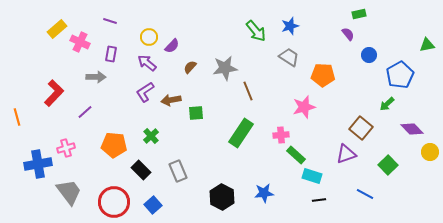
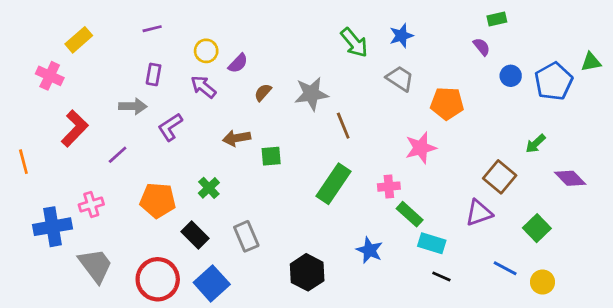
purple line: (110, 21) -> (152, 29), turned -32
pink cross: (80, 42) -> (50, 76), moved
blue pentagon: (400, 75) -> (554, 81), moved
purple L-shape: (145, 92) -> (170, 127), moved
yellow circle: (430, 152) -> (543, 282), moved
blue star: (264, 193) -> (369, 250), moved, turned 30
black line: (319, 200) -> (441, 277), turned 32
blue square: (153, 205) -> (212, 283), size x1.4

